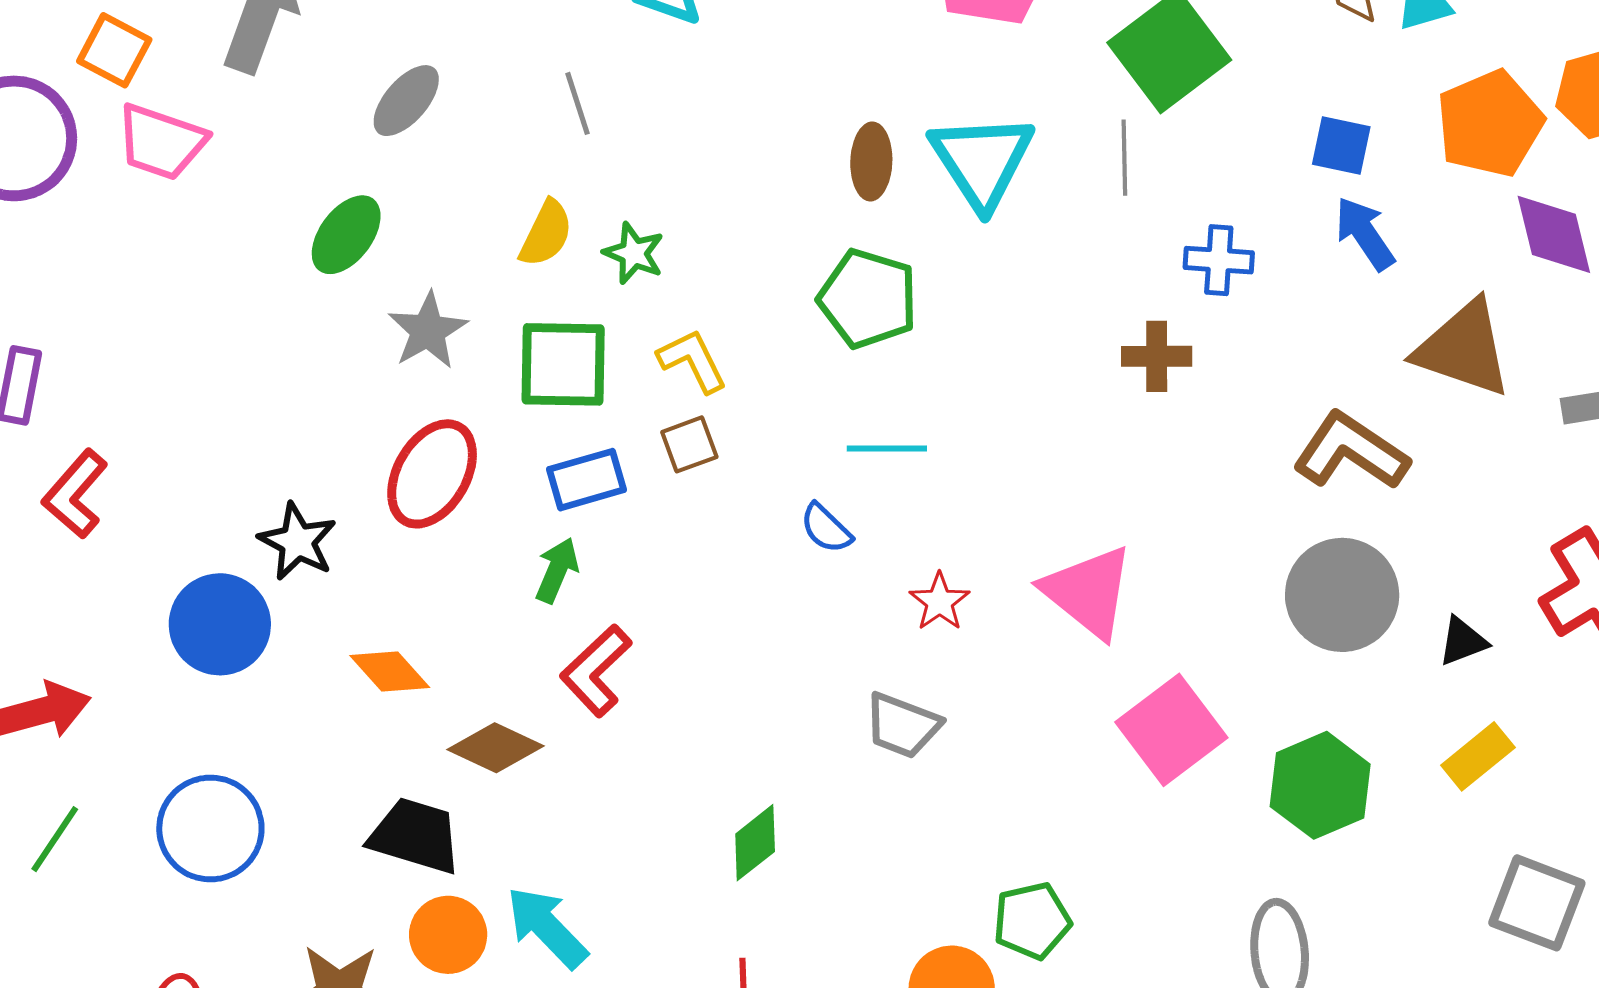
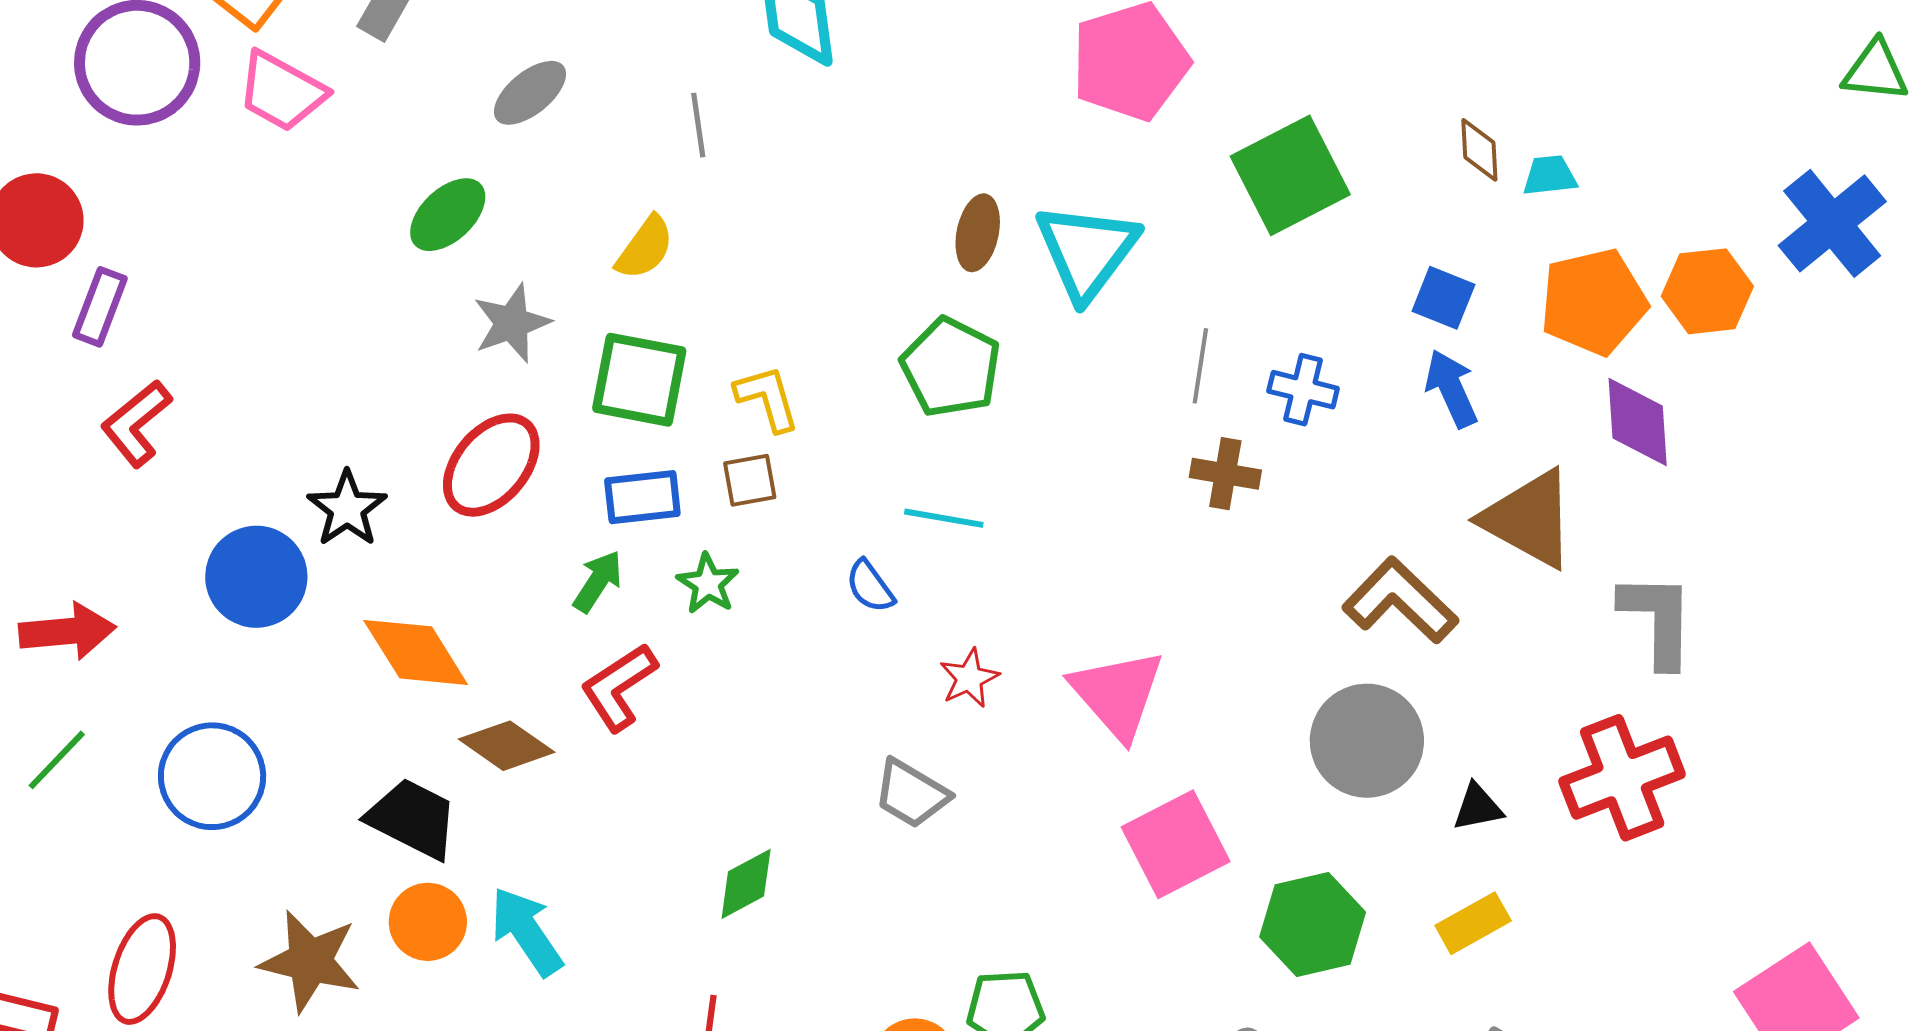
gray line: (1124, 158) -> (1200, 366), moved
green star: (634, 253) -> (708, 584), moved
orange diamond: (390, 672) -> (416, 652), size x1.4

